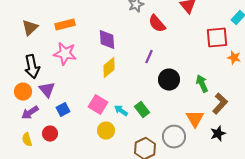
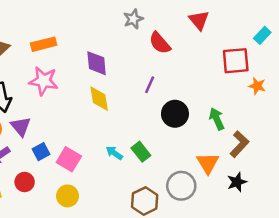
yellow diamond: (109, 68) -> (99, 99), turned -60
pink square: (98, 105) -> (69, 159), moved
yellow circle: (106, 131) -> (68, 196), moved

